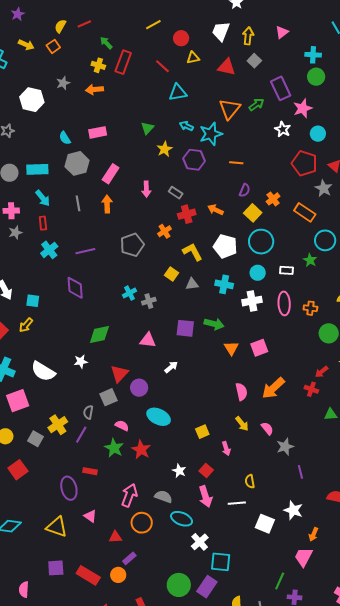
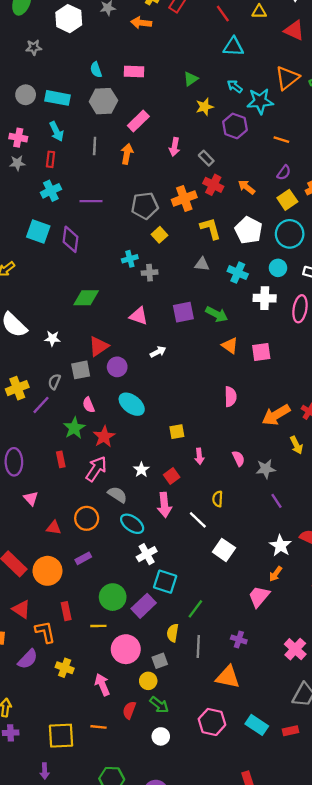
red cross: (187, 214) -> (213, 185), turned 30
orange cross: (164, 231) -> (184, 198), size x1.5
yellow square: (172, 274) -> (159, 235), moved
cyan square: (33, 301) -> (38, 232), moved, size x1.5
purple square: (185, 328) -> (183, 312), turned -30
orange triangle: (231, 348) -> (230, 346), turned -35
white star: (81, 361) -> (52, 338), moved
orange arrow: (273, 388) -> (276, 415), moved
yellow arrow: (242, 424) -> (296, 445), moved
pink semicircle: (122, 426) -> (89, 405), turned -152
pink semicircle: (267, 428) -> (238, 458), moved
red rectangle: (90, 471) -> (61, 459), moved, turned 56
purple line: (300, 472) -> (276, 501), turned -32
pink arrow: (129, 495) -> (96, 469), moved
white line: (237, 503) -> (198, 520), turned 36
white star: (293, 510) -> (280, 546), moved
purple rectangle: (129, 558) -> (83, 558), moved
orange circle: (118, 575) -> (47, 571), size x1.6
green line: (280, 581) -> (195, 609), moved

